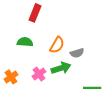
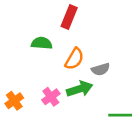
red rectangle: (35, 13) -> (69, 17), moved
green semicircle: (25, 42) -> (42, 43), moved

